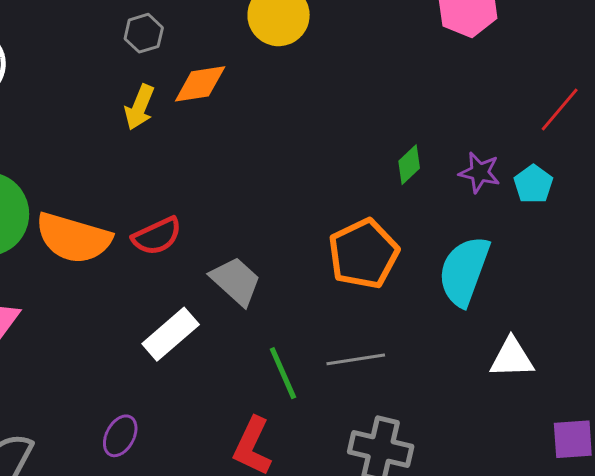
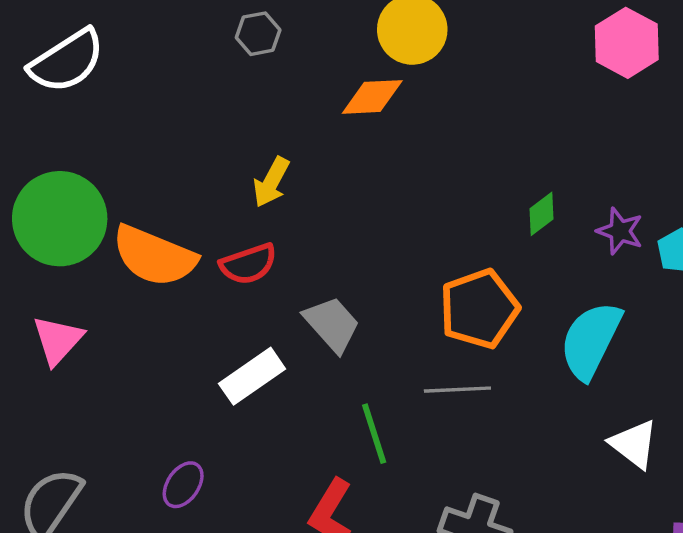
orange diamond: (200, 84) -> (372, 97), moved
yellow arrow: (139, 107) -> (271, 182), moved
white triangle: (512, 358) -> (634, 444), turned 33
gray line: (356, 359) -> (457, 390), moved

